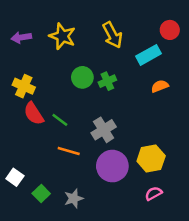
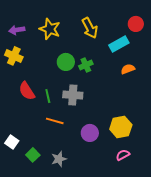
yellow cross: (24, 86) -> (14, 56), moved
green line: (60, 120) -> (48, 96), turned 40
gray cross: (104, 130) -> (73, 95), moved, turned 36
purple circle: (112, 166) -> (90, 133), size x0.7

